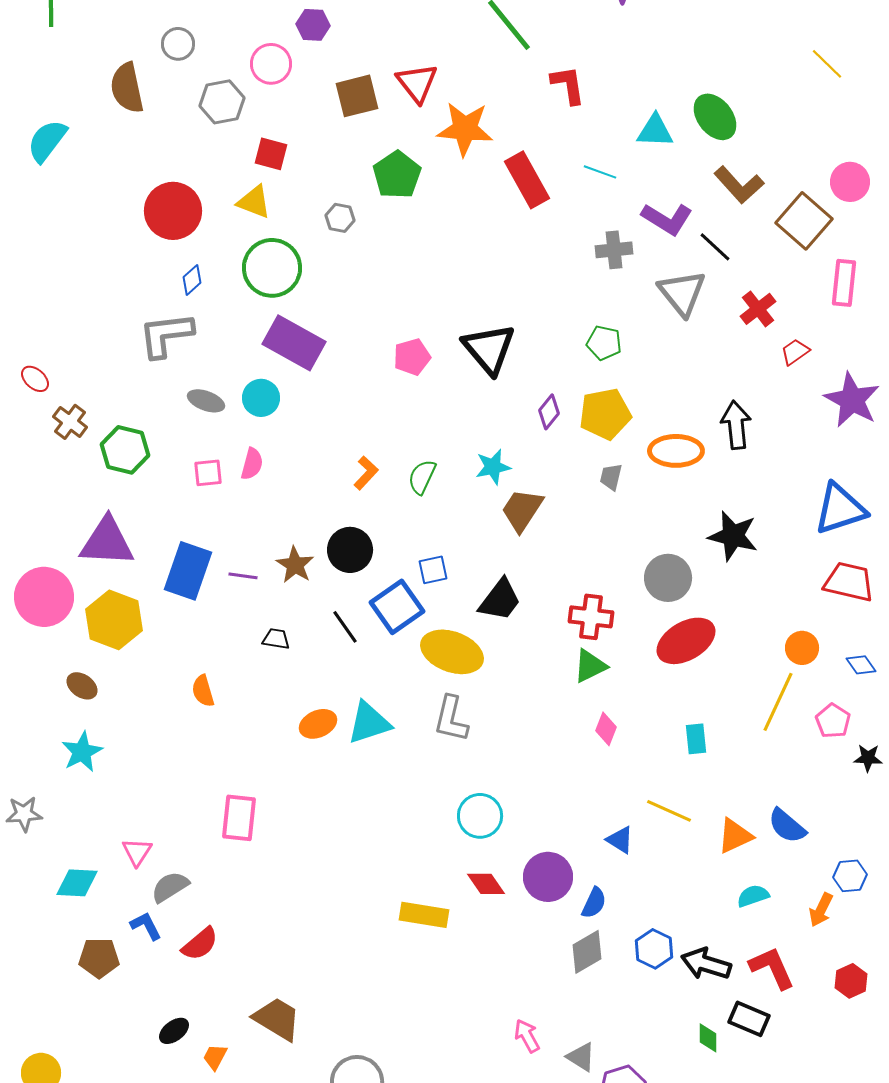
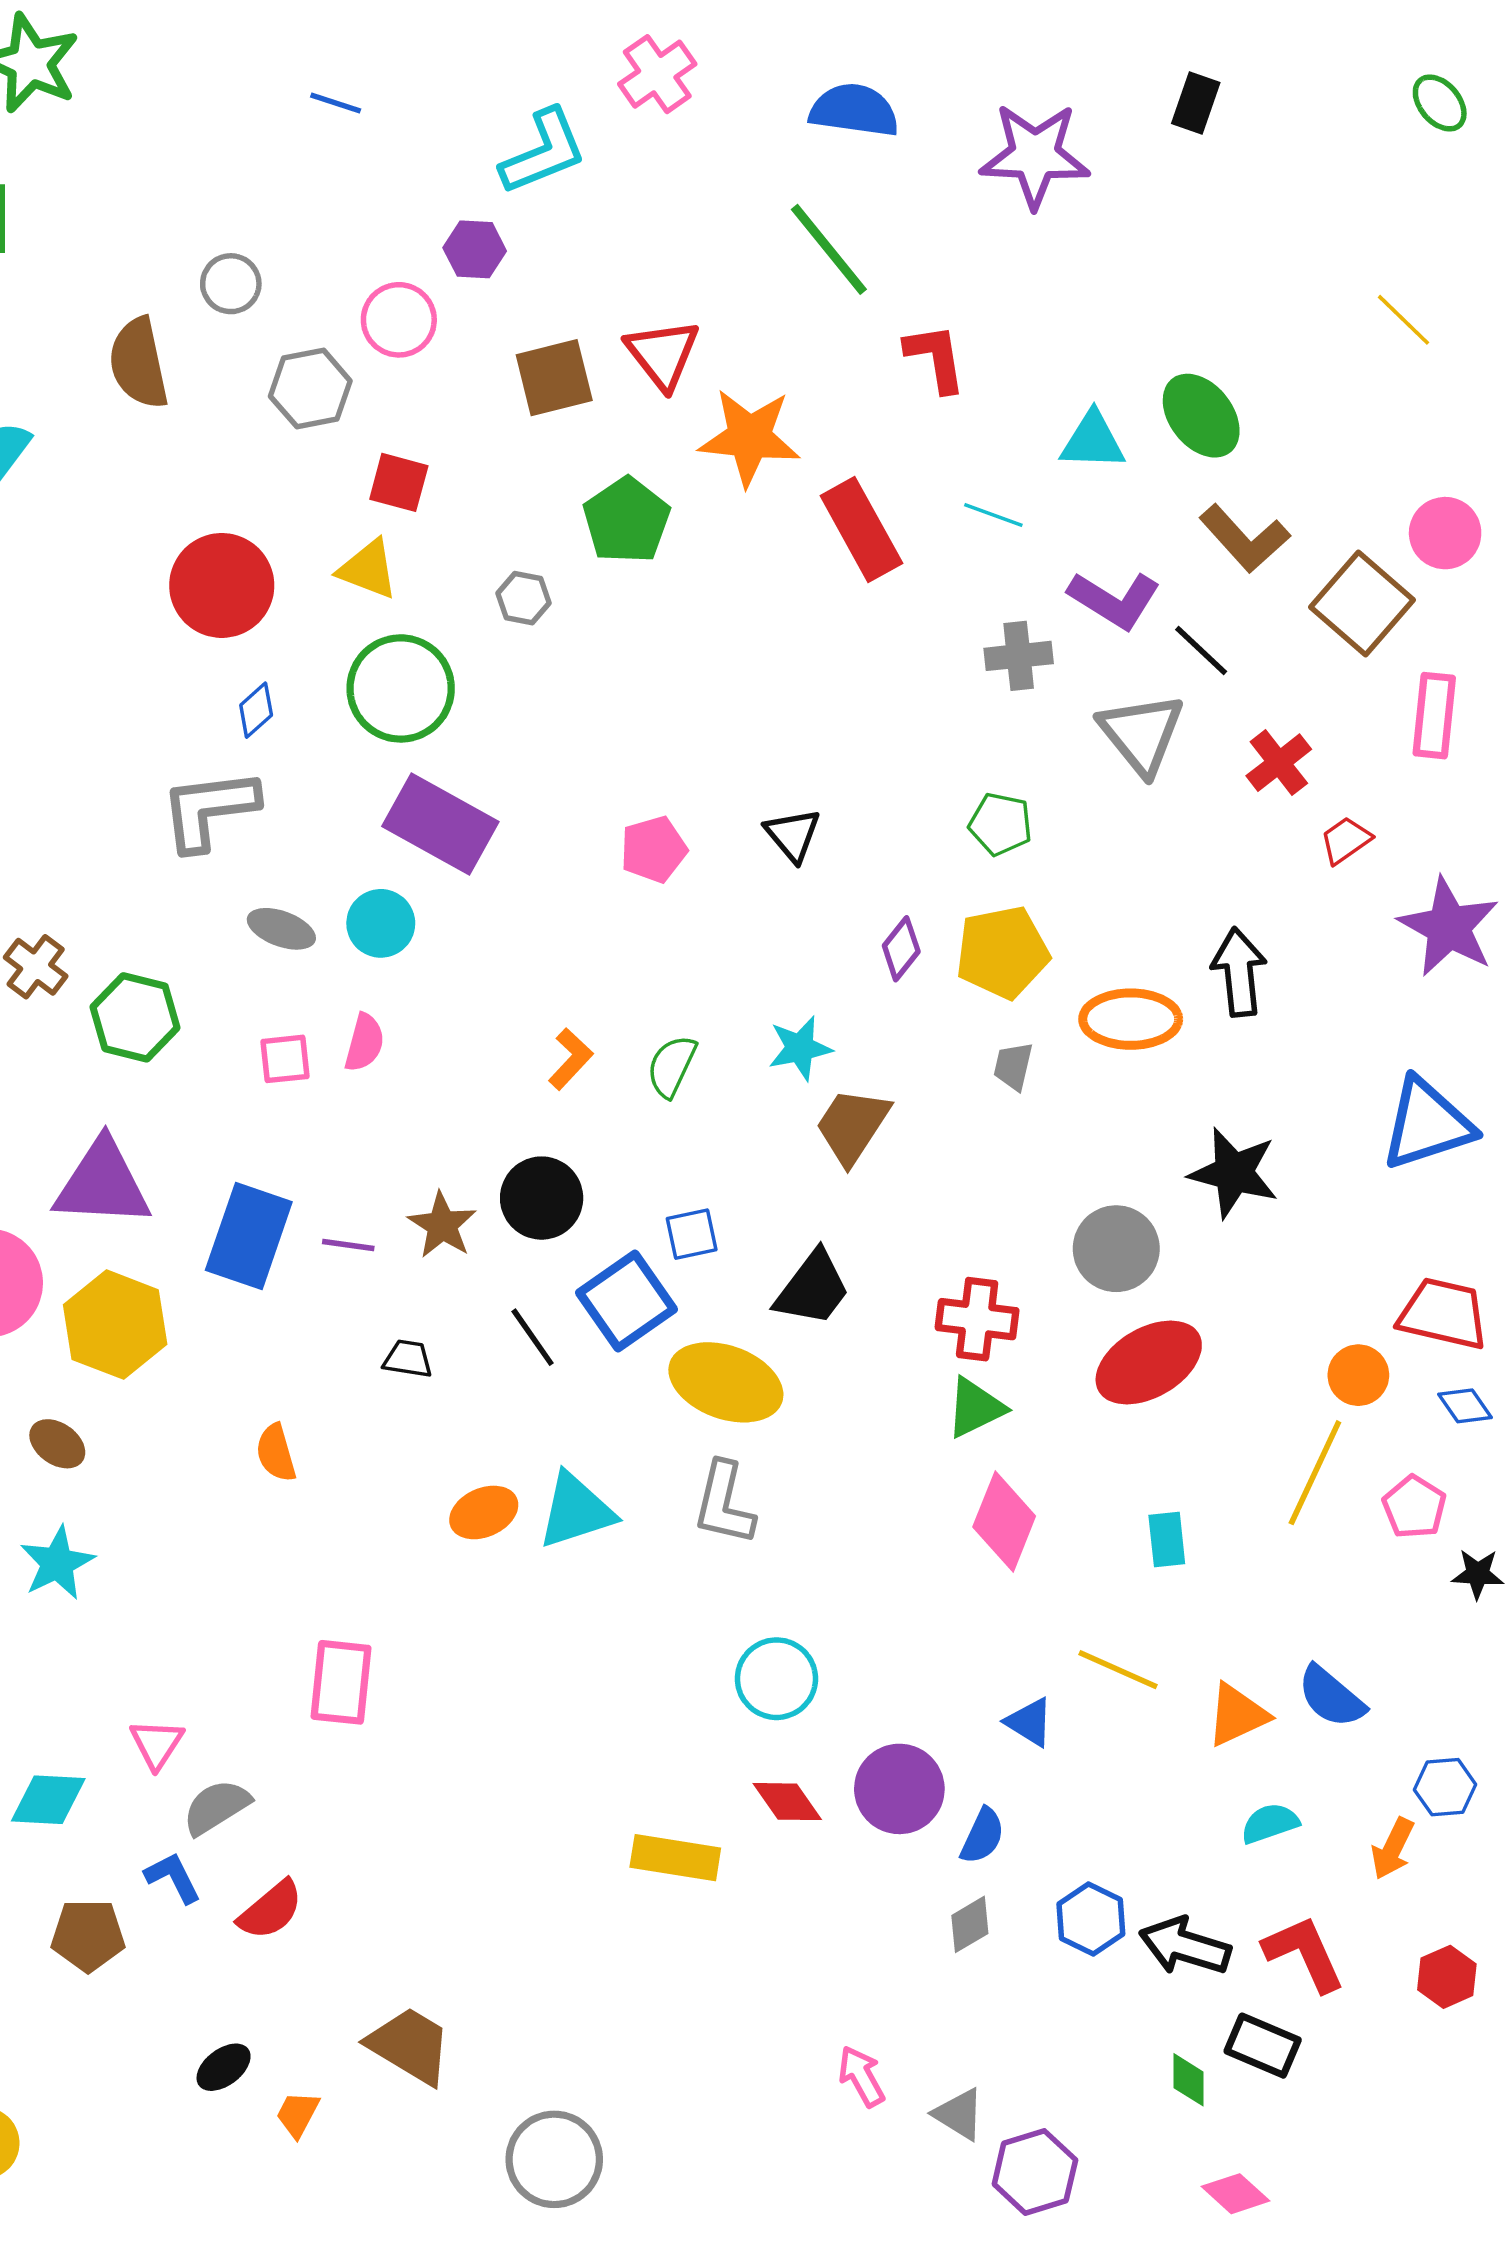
black triangle: (489, 349) -> (793, 835), size x0.6
red trapezoid: (849, 582) -> (1443, 1314), moved
pink diamond: (606, 729) -> (1004, 1521), size x1.6
gray diamond: (587, 952) -> (970, 1924), size x0.7

